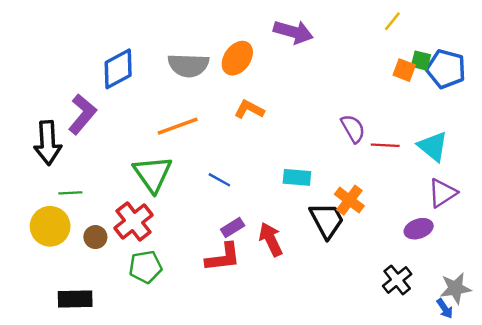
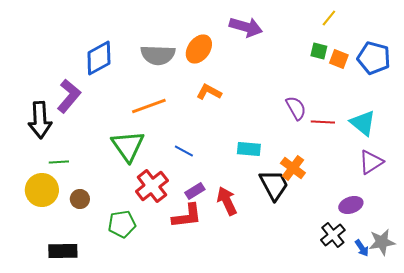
green square: (421, 61) -> (319, 51), moved
red cross: (134, 222) -> (152, 186), moved
purple ellipse: (419, 229) -> (351, 205), moved
blue arrow: (445, 309) -> (362, 248), moved

